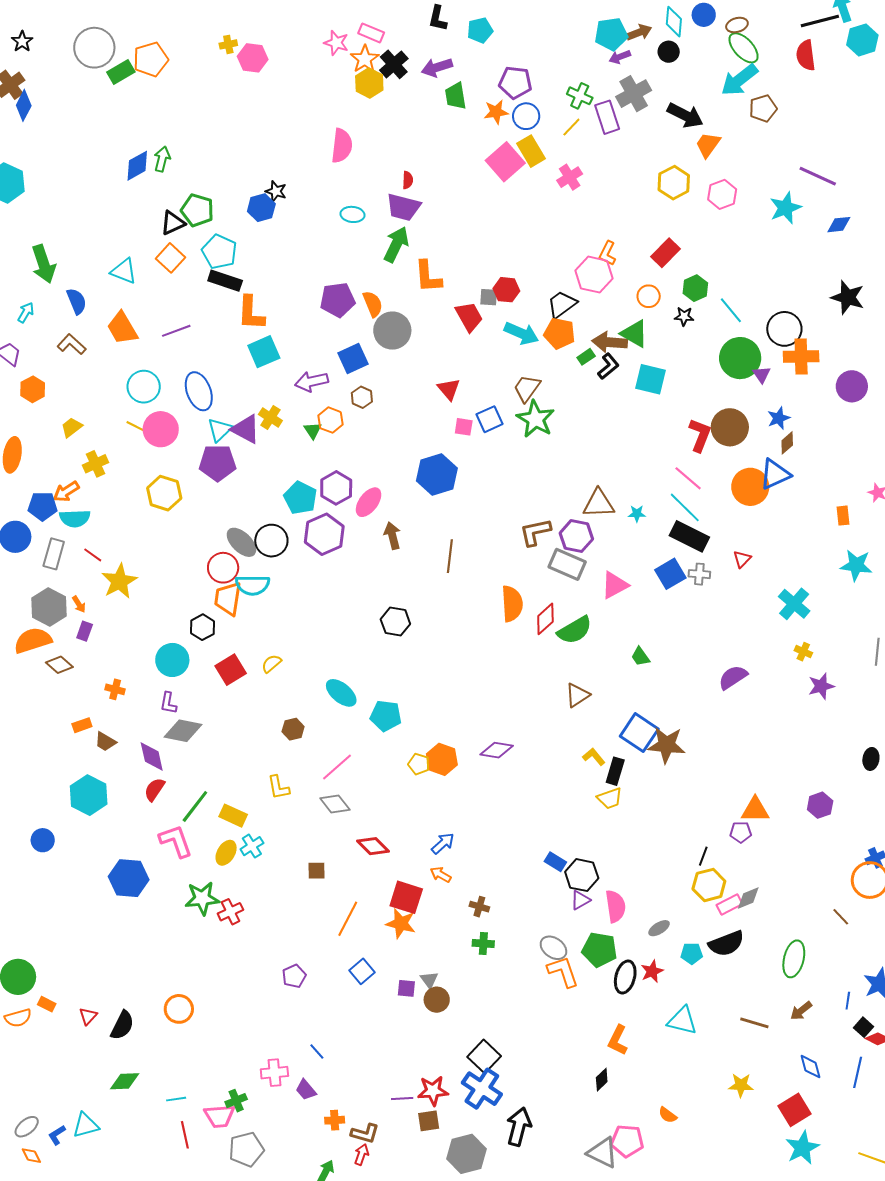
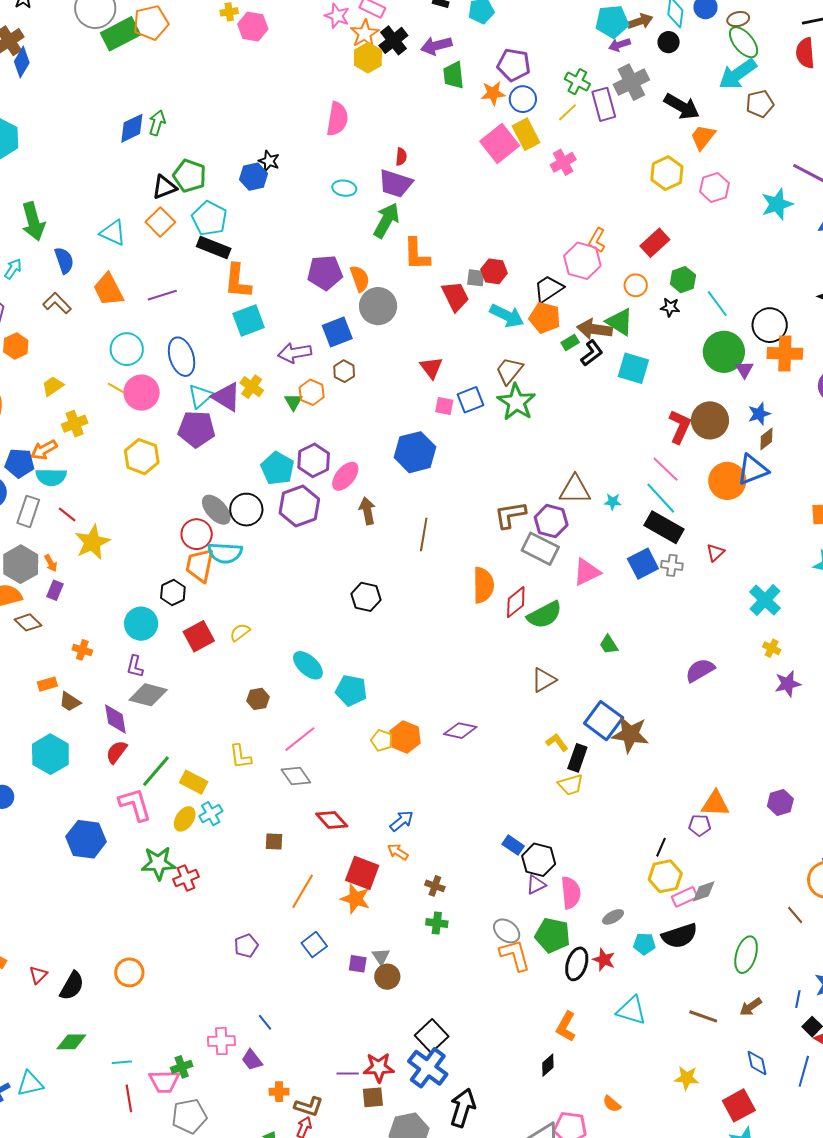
green rectangle: (121, 72) -> (121, 34), size x1.4
red star: (652, 971) -> (604, 960), turned -30

